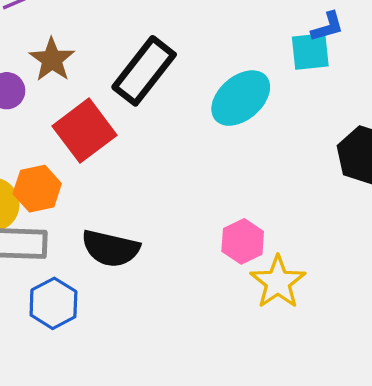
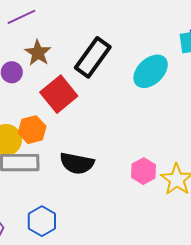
pink hexagon: (243, 241) -> (143, 171), moved
blue hexagon: (53, 303) -> (42, 221), moved

